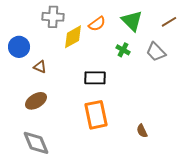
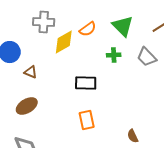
green cross: (123, 50) -> (114, 55), turned -32
orange rectangle: (96, 115) -> (87, 120), size x0.7

